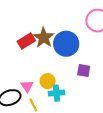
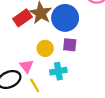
purple square: (84, 70) -> (70, 45), moved
yellow circle: (48, 81) -> (45, 48), moved

